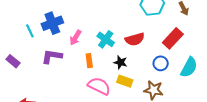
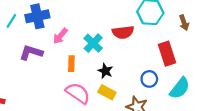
cyan line: (30, 31) -> (11, 21), turned 48
red rectangle: (173, 38) -> (167, 54), turned -70
red semicircle: (135, 39) -> (123, 32), moved

